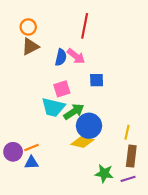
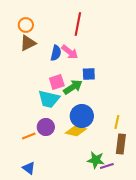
green arrow: (74, 112) -> (73, 87), moved
purple circle: (13, 152) -> (46, 127), moved
blue triangle: (31, 163) -> (29, 168), moved, turned 40
purple line: (128, 179) -> (107, 166), moved

